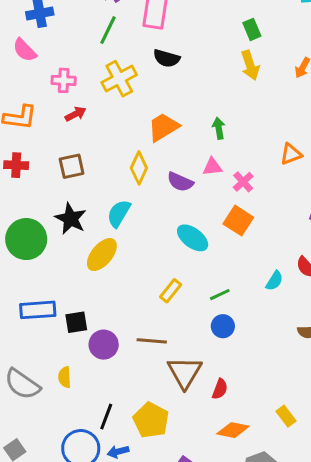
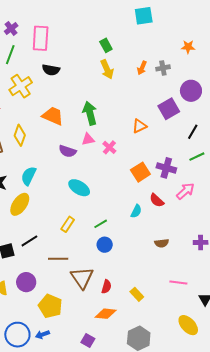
orange trapezoid: (163, 127) -> (53, 116), turned 60
green arrow: (219, 128) -> (90, 113), size x1.6
yellow diamond: (139, 168) -> (20, 135), moved
orange square: (238, 221) -> (140, 172), moved, turned 30
purple circle: (104, 345) -> (26, 282), moved
yellow rectangle: (286, 416) -> (137, 294), moved
black line: (106, 417) -> (29, 241), moved, turned 42
yellow pentagon: (151, 420) -> (50, 306), moved
orange diamond: (233, 430) -> (106, 314), moved

